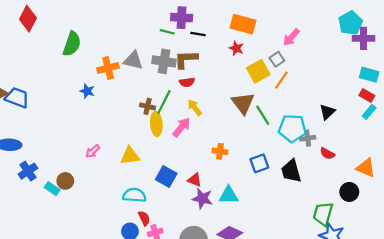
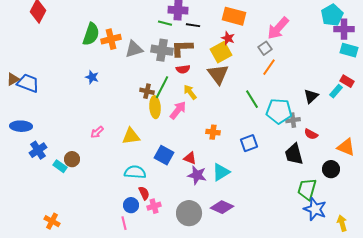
pink arrow: (291, 37) -> (278, 28), size x1.4
green semicircle: (72, 44) -> (91, 34), moved
gray triangle: (133, 60) -> (134, 49), turned -30
orange cross: (108, 68) -> (111, 39), moved
yellow square: (258, 71) -> (221, 52), moved
cyan rectangle: (369, 75) -> (349, 50), moved
brown triangle: (243, 103) -> (218, 74), moved
cyan rectangle: (369, 112) -> (336, 91), moved
black trapezoid: (291, 171) -> (294, 154), moved
cyan triangle: (229, 195) -> (221, 172), turned -30

